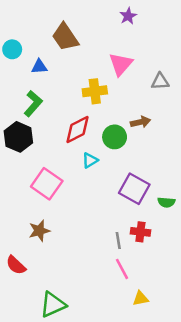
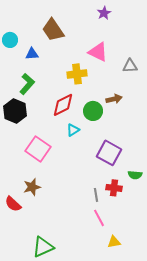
pink triangle: (121, 64) -> (98, 52), turned -45
green semicircle: (166, 202) -> (135, 175), moved
red semicircle: (16, 265) -> (13, 204), moved

